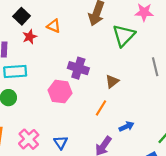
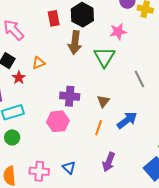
orange triangle: (54, 26) -> (39, 63), turned -32
blue arrow: (127, 127) -> (127, 120), moved, size x1.5
pink cross: (29, 139) -> (39, 171), turned -30

